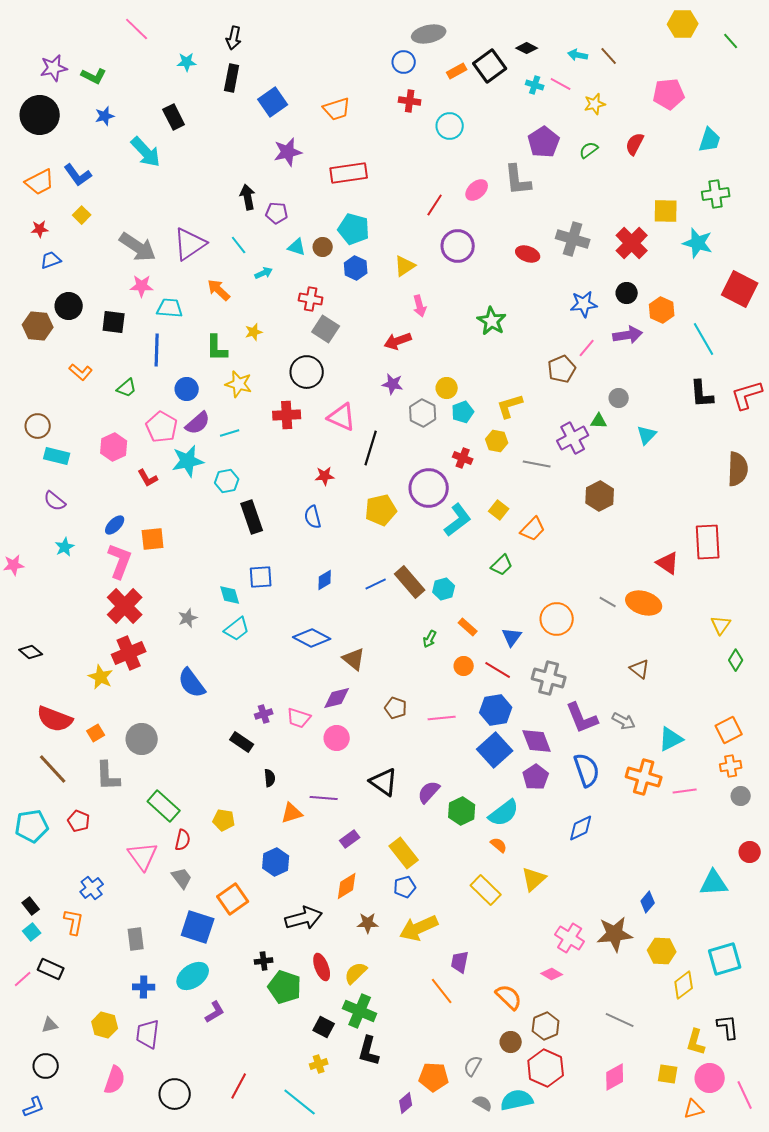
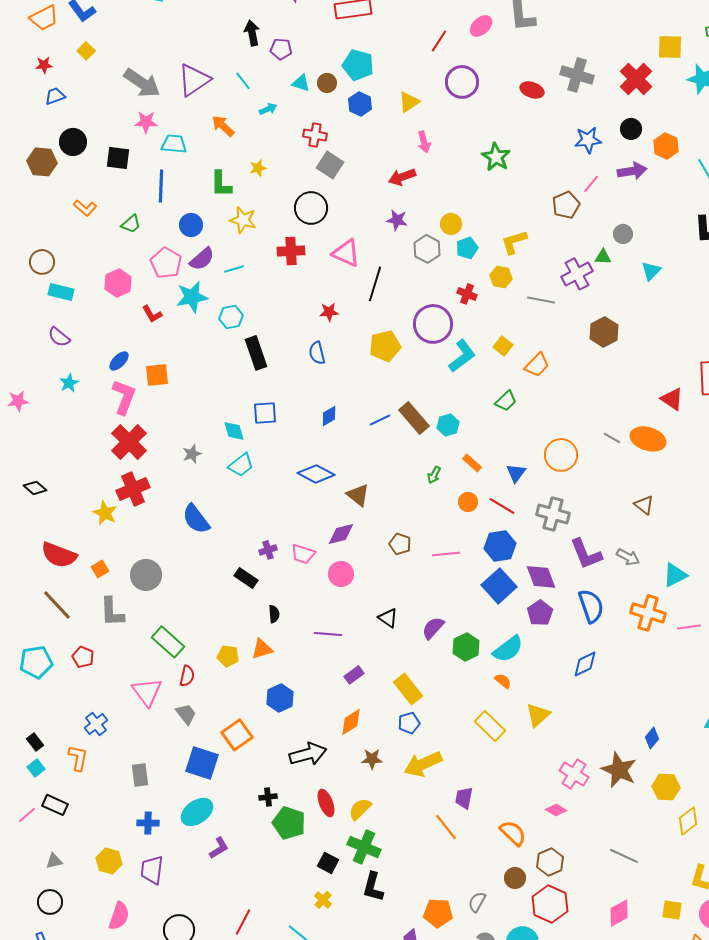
black triangle: (384, 782) -> (388, 618), size x0.7
orange triangle: (292, 813) -> (262, 649), moved
brown star: (615, 934) -> (619, 770), turned 30
yellow cross: (319, 1064) -> (323, 900), turned -30

